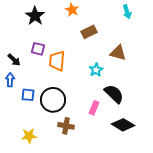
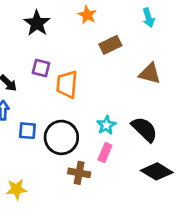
cyan arrow: (127, 12) -> (149, 18), moved
cyan star: (96, 70) -> (106, 125), moved
pink rectangle: (94, 108) -> (105, 152), moved
yellow star: (29, 136) -> (16, 189), moved

